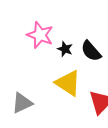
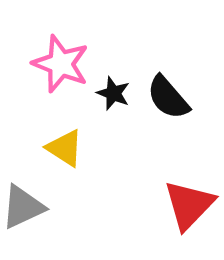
yellow triangle: (68, 83) -> (65, 148), moved, size x0.7

